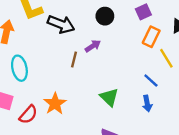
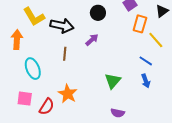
brown line: (74, 59) -> (65, 54), moved
green triangle: (109, 97) -> (113, 81), turned 36

